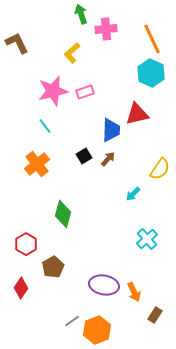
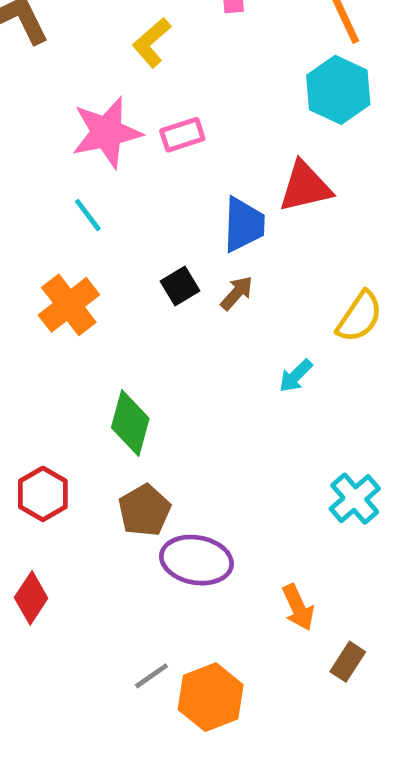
cyan cross: (147, 239) -> (355, 499), moved
brown pentagon: (53, 267) -> (144, 510), moved
purple ellipse: (104, 285) -> (196, 560), moved

